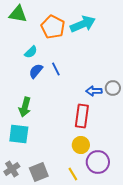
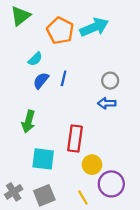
green triangle: (18, 14) -> (20, 16), turned -48
blue line: (56, 69) -> (64, 78), turned 40
gray circle: (113, 88) -> (110, 81), moved
red rectangle: (82, 116) -> (75, 139), moved
cyan square: (19, 134) -> (43, 159), moved

